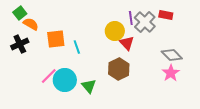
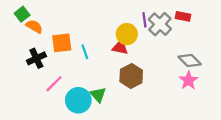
red triangle: (127, 43) -> (120, 47), moved, turned -35
black cross: (20, 44) -> (36, 58), moved
cyan circle: (65, 80) -> (78, 100), moved

